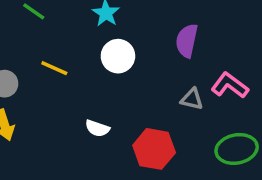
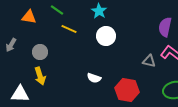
purple semicircle: (187, 41) -> (165, 27), moved
yellow line: (54, 68) -> (69, 29), moved

